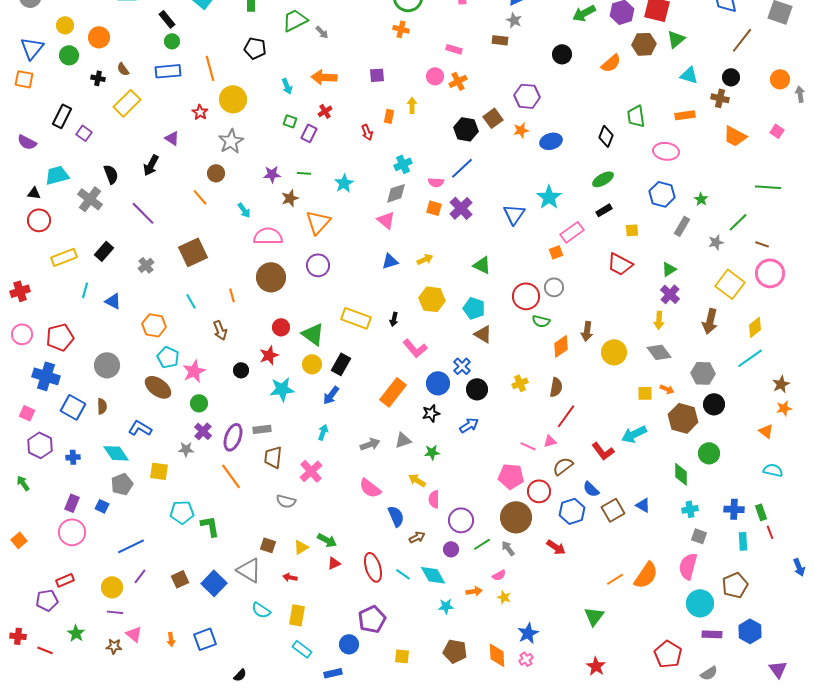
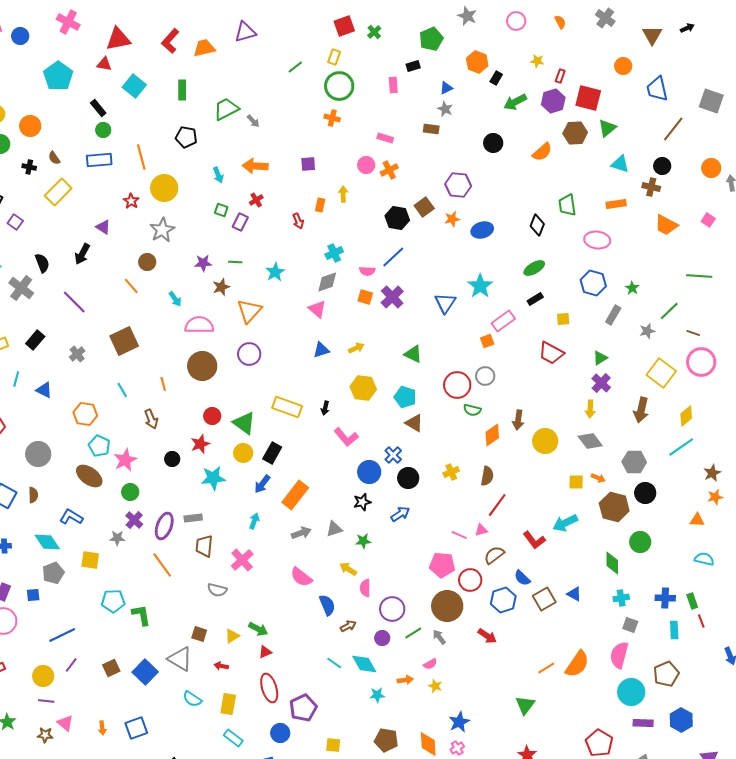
orange rectangle: (393, 392) -> (295, 495), moved
orange triangle: (766, 431) -> (697, 520), turned -35
blue square: (102, 506) -> (33, 595), turned -32
red ellipse: (373, 567) -> (269, 688), moved

